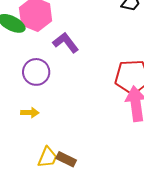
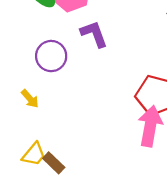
yellow arrow: (30, 113) -> (30, 99), turned 30

